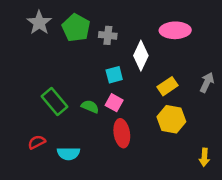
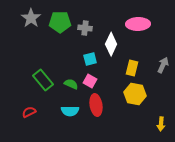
green pentagon: (76, 28) -> (60, 22), turned -30
yellow rectangle: (168, 86) -> (132, 68), turned -42
cyan semicircle: (68, 154) -> (70, 111), moved

